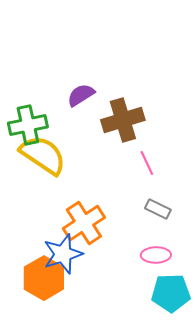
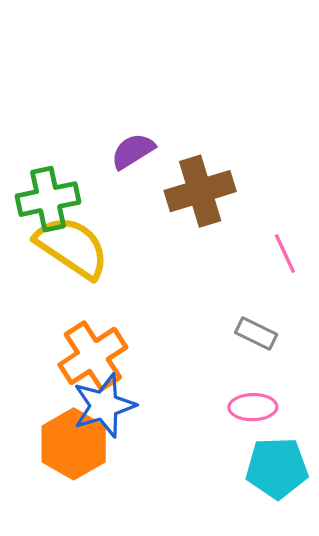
pink line: (147, 163) -> (285, 253), moved
orange cross: (84, 223) -> (93, 356), moved

